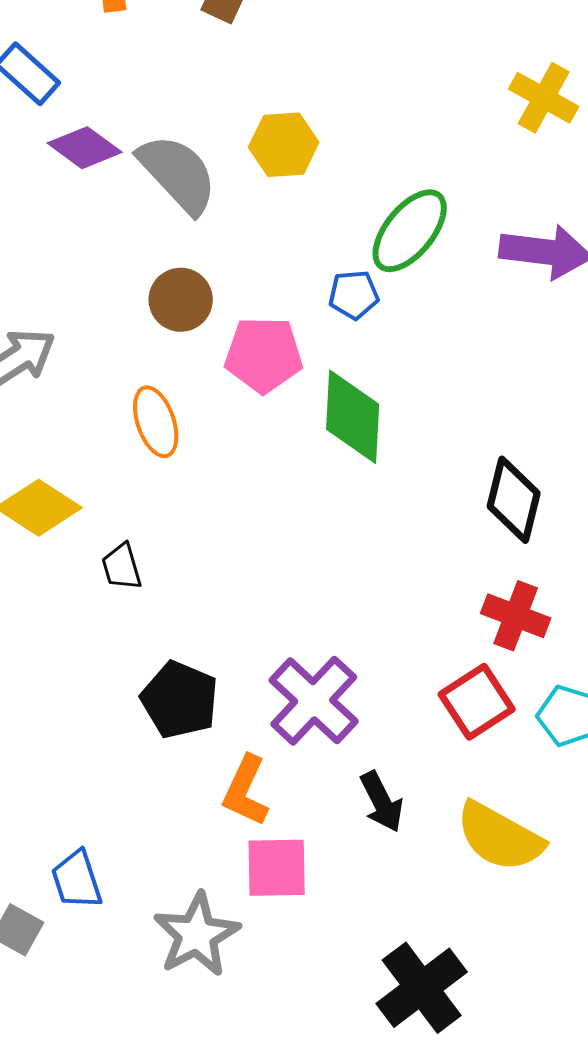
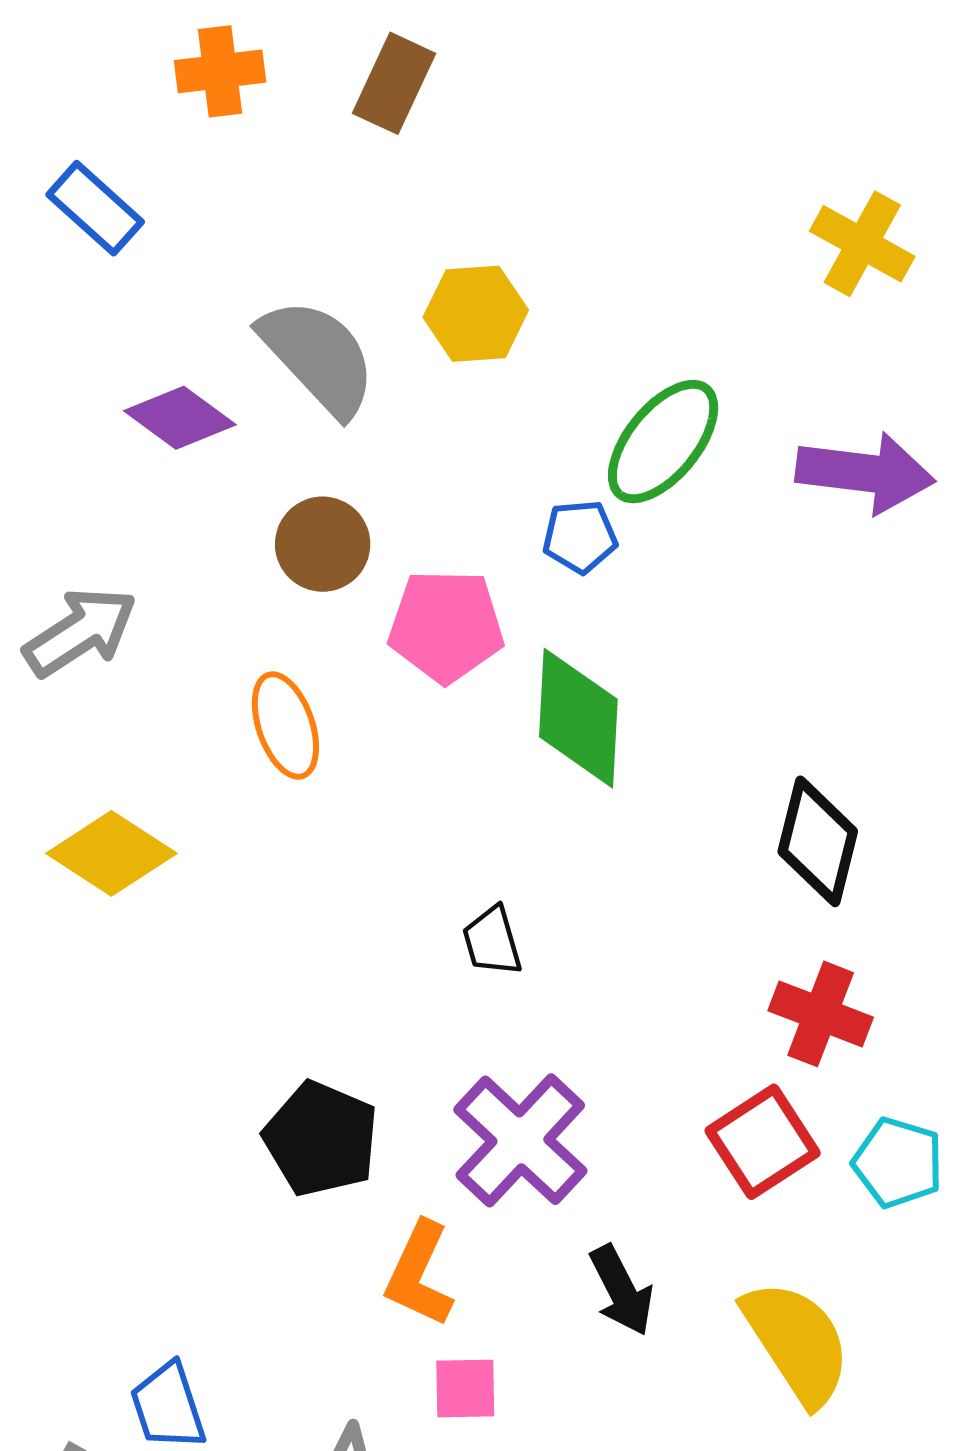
purple diamond: (85, 148) -> (180, 418), moved
black trapezoid: (122, 567) -> (492, 941), moved
yellow semicircle: (500, 837) -> (797, 1342), turned -152
pink square: (277, 868) -> (465, 1389), size x0.7

